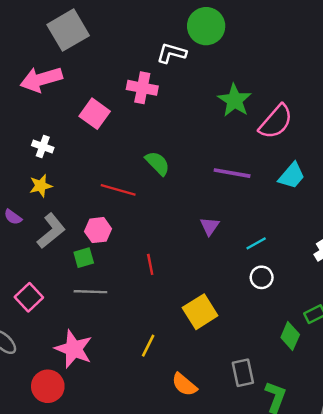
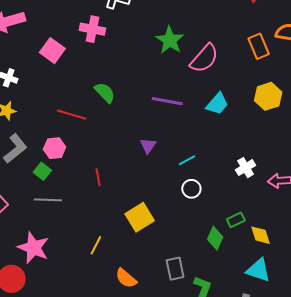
green square: (84, 258) -> (42, 171), turned -36

